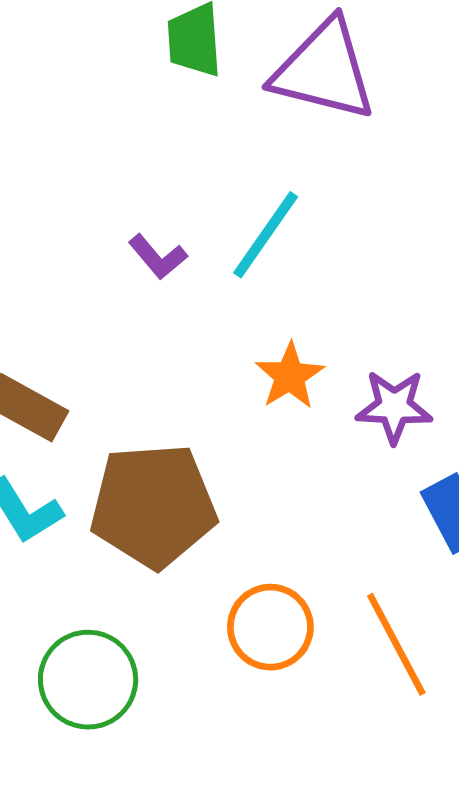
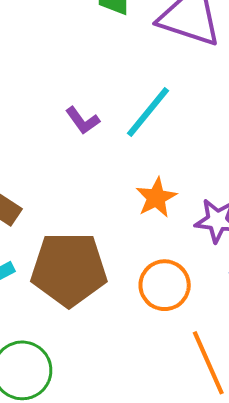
orange circle: (270, 627) -> (165, 285), moved

